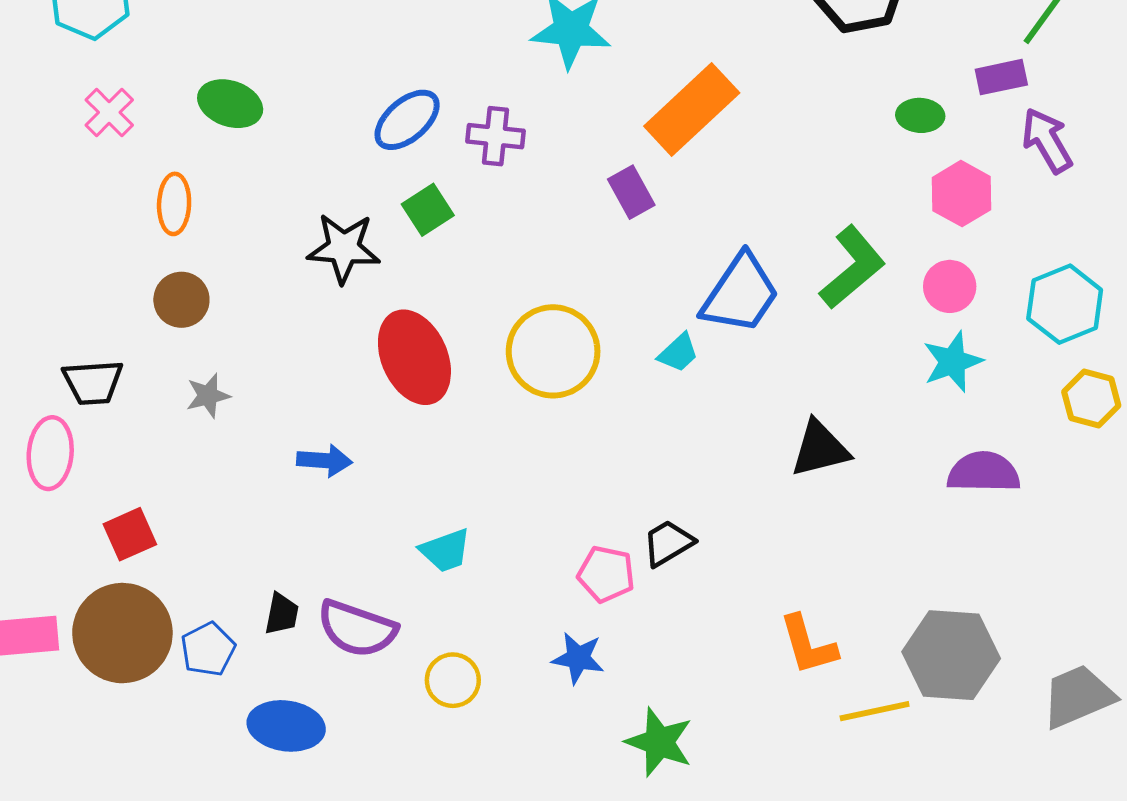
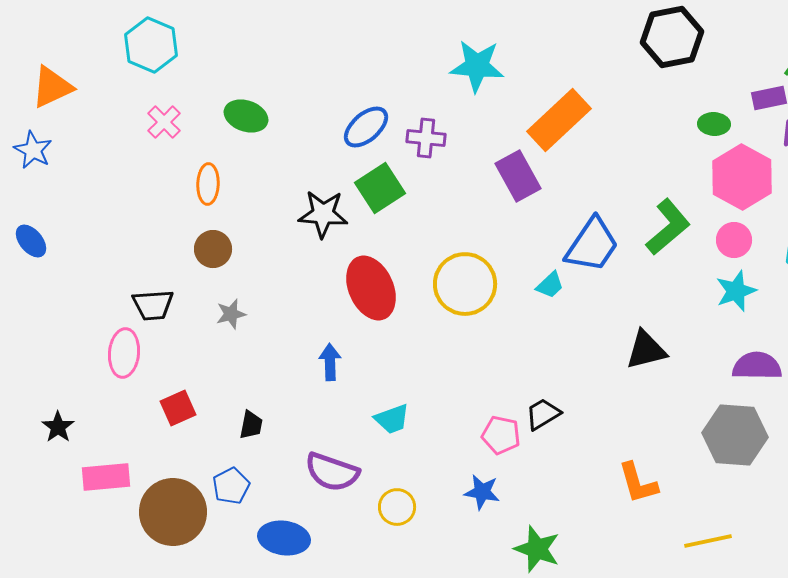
purple rectangle: (631, 192) -> (518, 176), size x1.4
pink hexagon: (962, 194) -> (742, 177), size x1.5
green square: (428, 210) -> (380, 188), size x1.4
blue arrow: (324, 460) -> (330, 362), moved, turned -96
black trapezoid: (282, 614) -> (251, 425), moved
brown circle: (122, 633) -> (173, 512), moved
gray hexagon: (951, 655) -> (735, 435), moved
yellow line: (875, 711) -> (708, 541), moved

